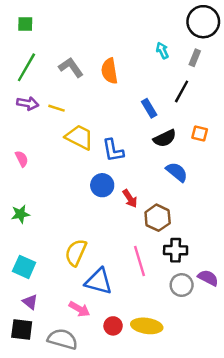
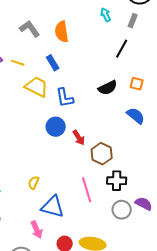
blue rectangle: (149, 108) -> (53, 63), moved
blue semicircle: (177, 172) -> (136, 116), moved
yellow semicircle: (76, 253) -> (34, 183), size x0.6
pink arrow: (79, 309) -> (37, 230), turned 36

